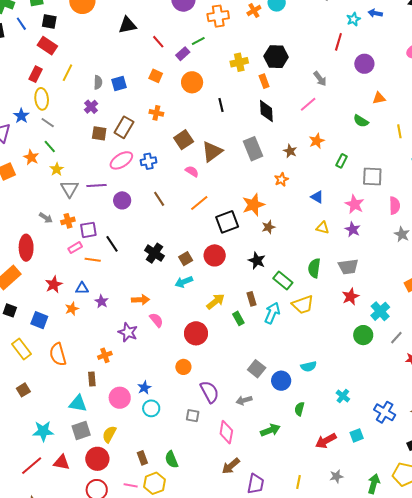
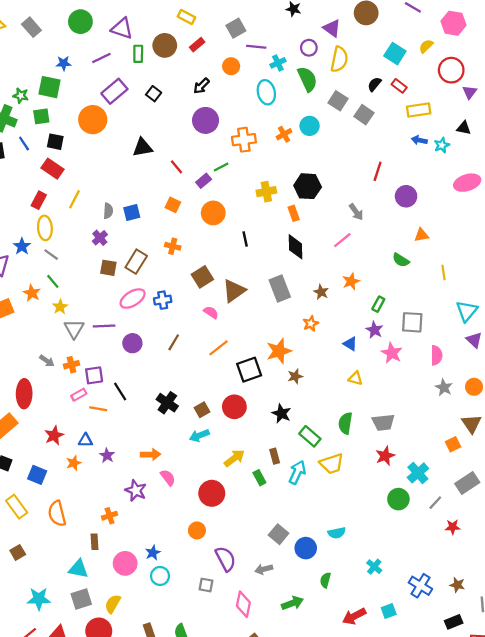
cyan star: (353, 19) -> (442, 145), moved
brown line: (159, 199) -> (174, 342), turned 63
purple star: (353, 229) -> (374, 330), moved

